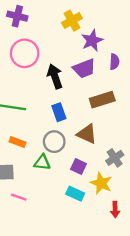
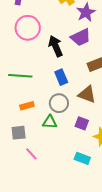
orange rectangle: (18, 142) -> (27, 106), turned -32
cyan rectangle: (75, 194) -> (82, 158), moved
pink line: (19, 197) -> (31, 154), turned 32

